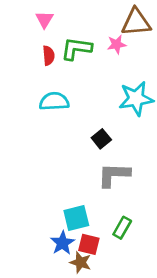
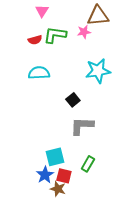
pink triangle: (44, 19) -> (42, 11), moved
red semicircle: (49, 56) -> (35, 40), turned 80

